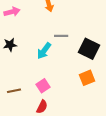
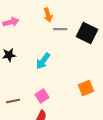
gray line: (61, 36) -> (60, 29), moved
black square: (89, 49) -> (87, 33), moved

